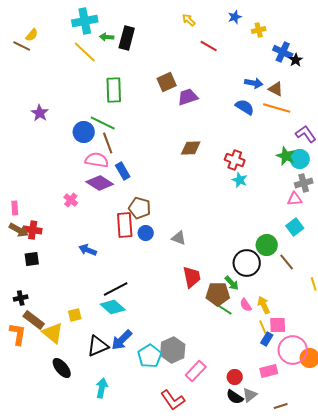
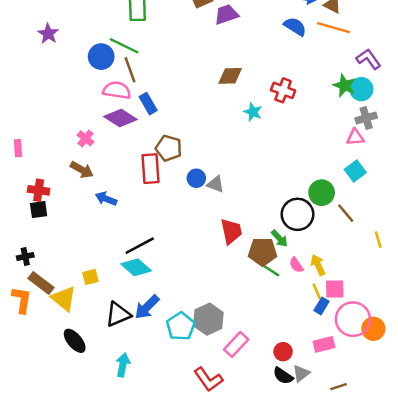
cyan star: (240, 180) -> (253, 112), moved
brown arrow: (19, 230) -> (82, 170), moved
red cross: (33, 230) -> (39, 190), moved
blue circle: (146, 233) -> (196, 178), moved

